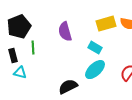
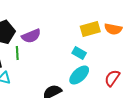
purple semicircle: (65, 32) -> (31, 36), moved, turned -96

